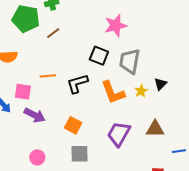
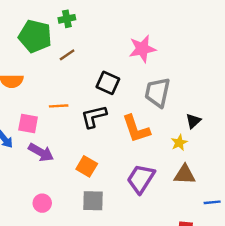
black square: (99, 56) -> (108, 83), moved
yellow star: (141, 91) -> (179, 143), moved

